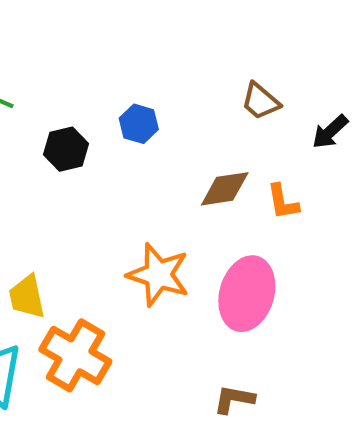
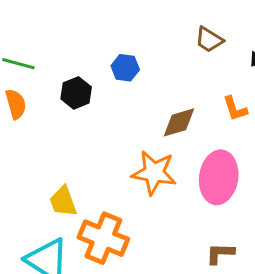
brown diamond: (225, 189) -> (179, 122), moved

